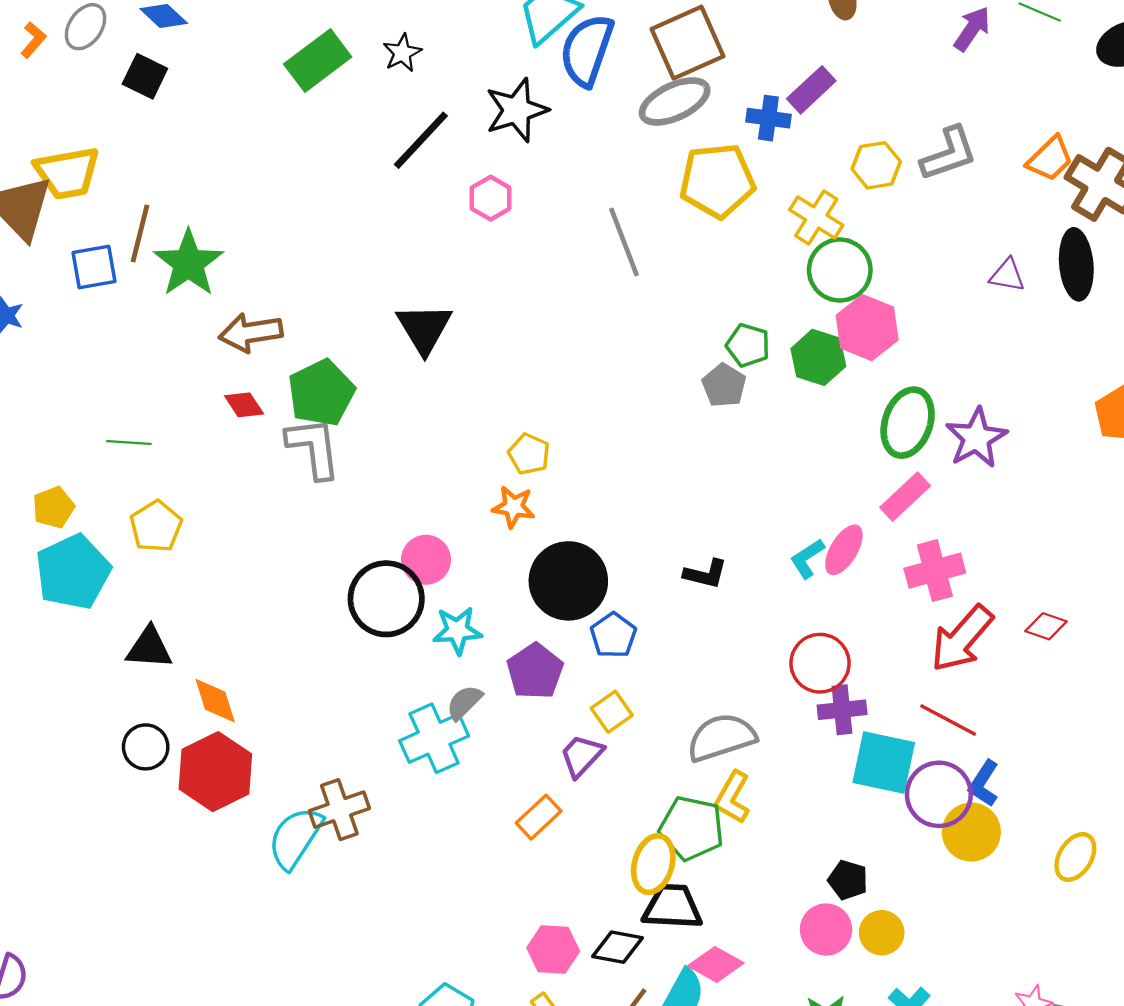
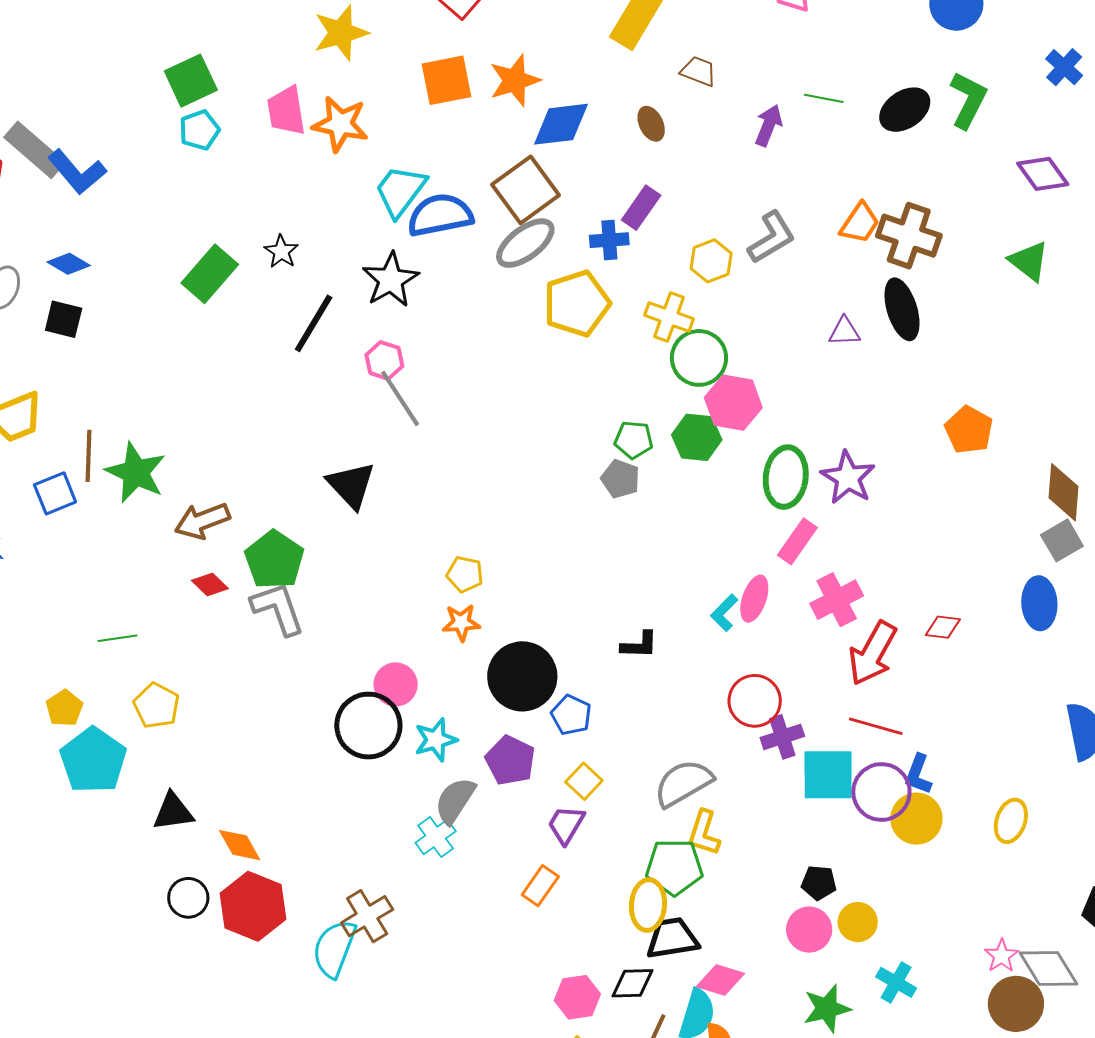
blue semicircle: (587, 50) -> (440, 215), turned 72
gray line: (624, 242) -> (400, 398), moved
gray semicircle: (464, 702) -> (455, 801), size x1.4
cyan cross: (434, 738) -> (436, 837), size x0.7

